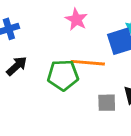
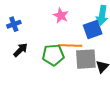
gray square: (107, 103) -> (86, 59), moved, size x1.6

